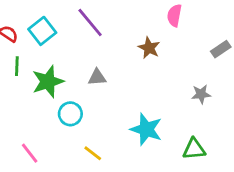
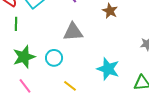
gray triangle: (97, 77) -> (73, 32), size x1.5
green star: (48, 82) -> (24, 57), moved

